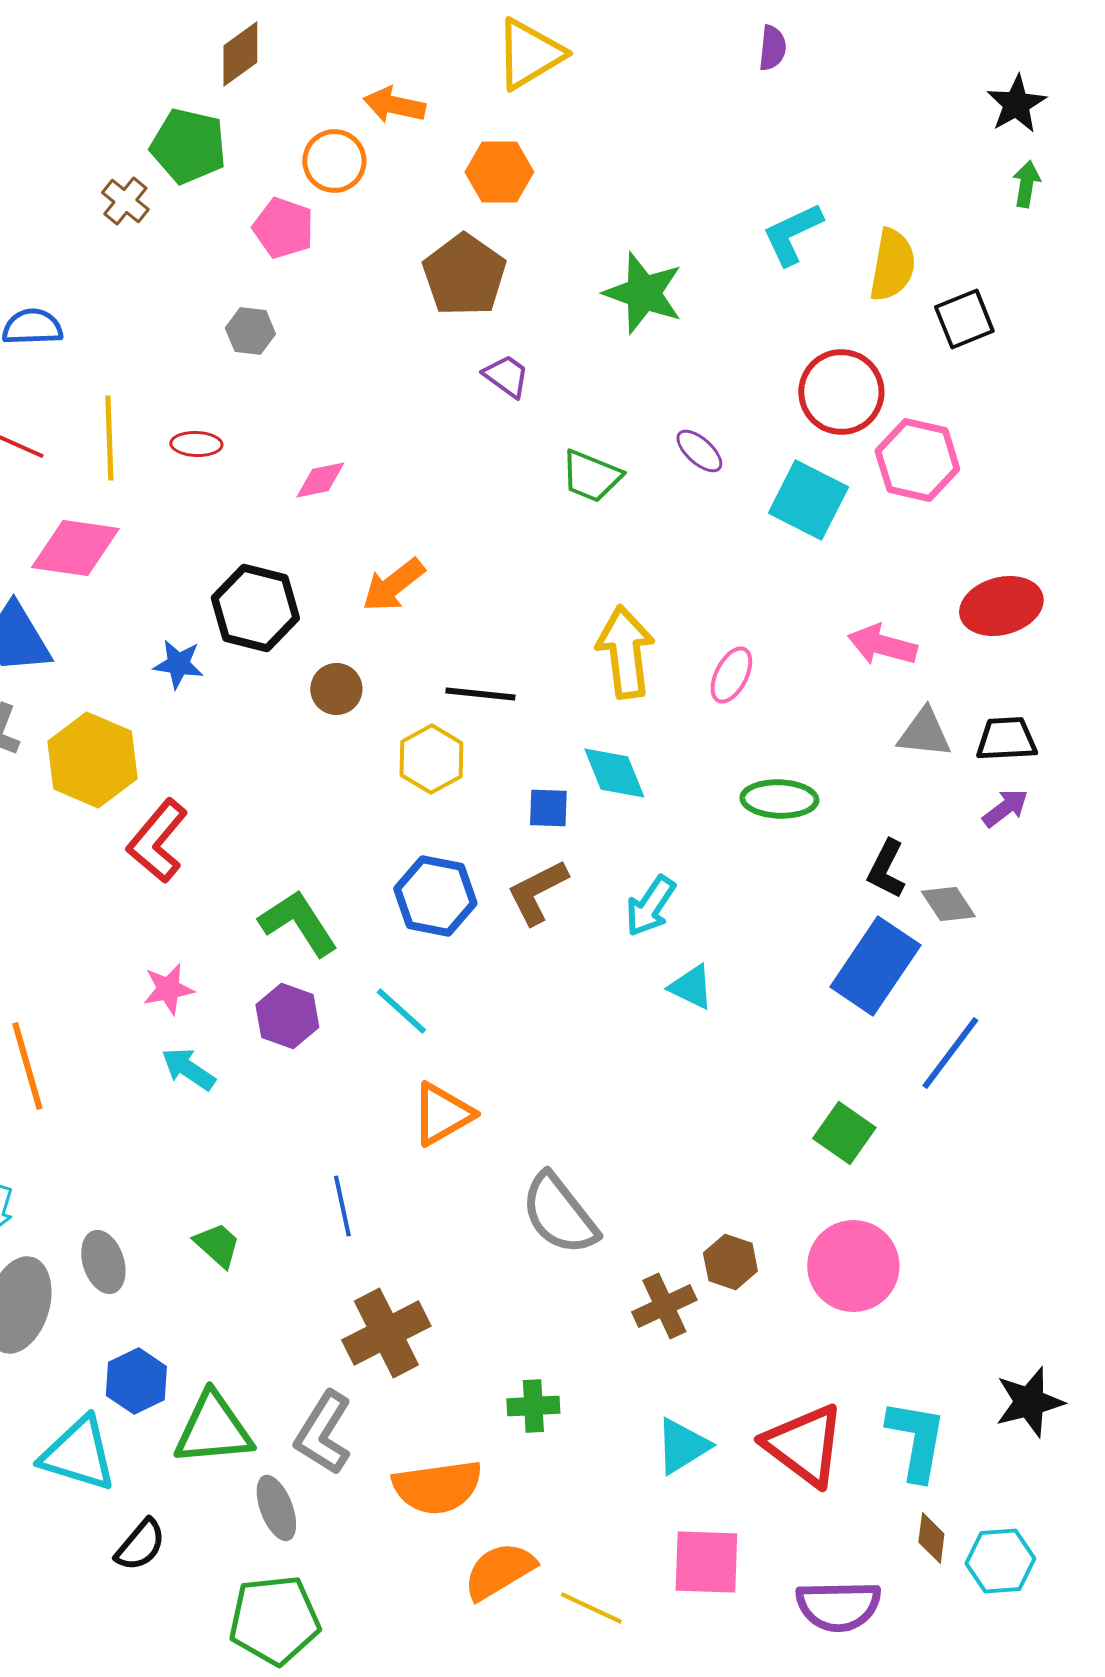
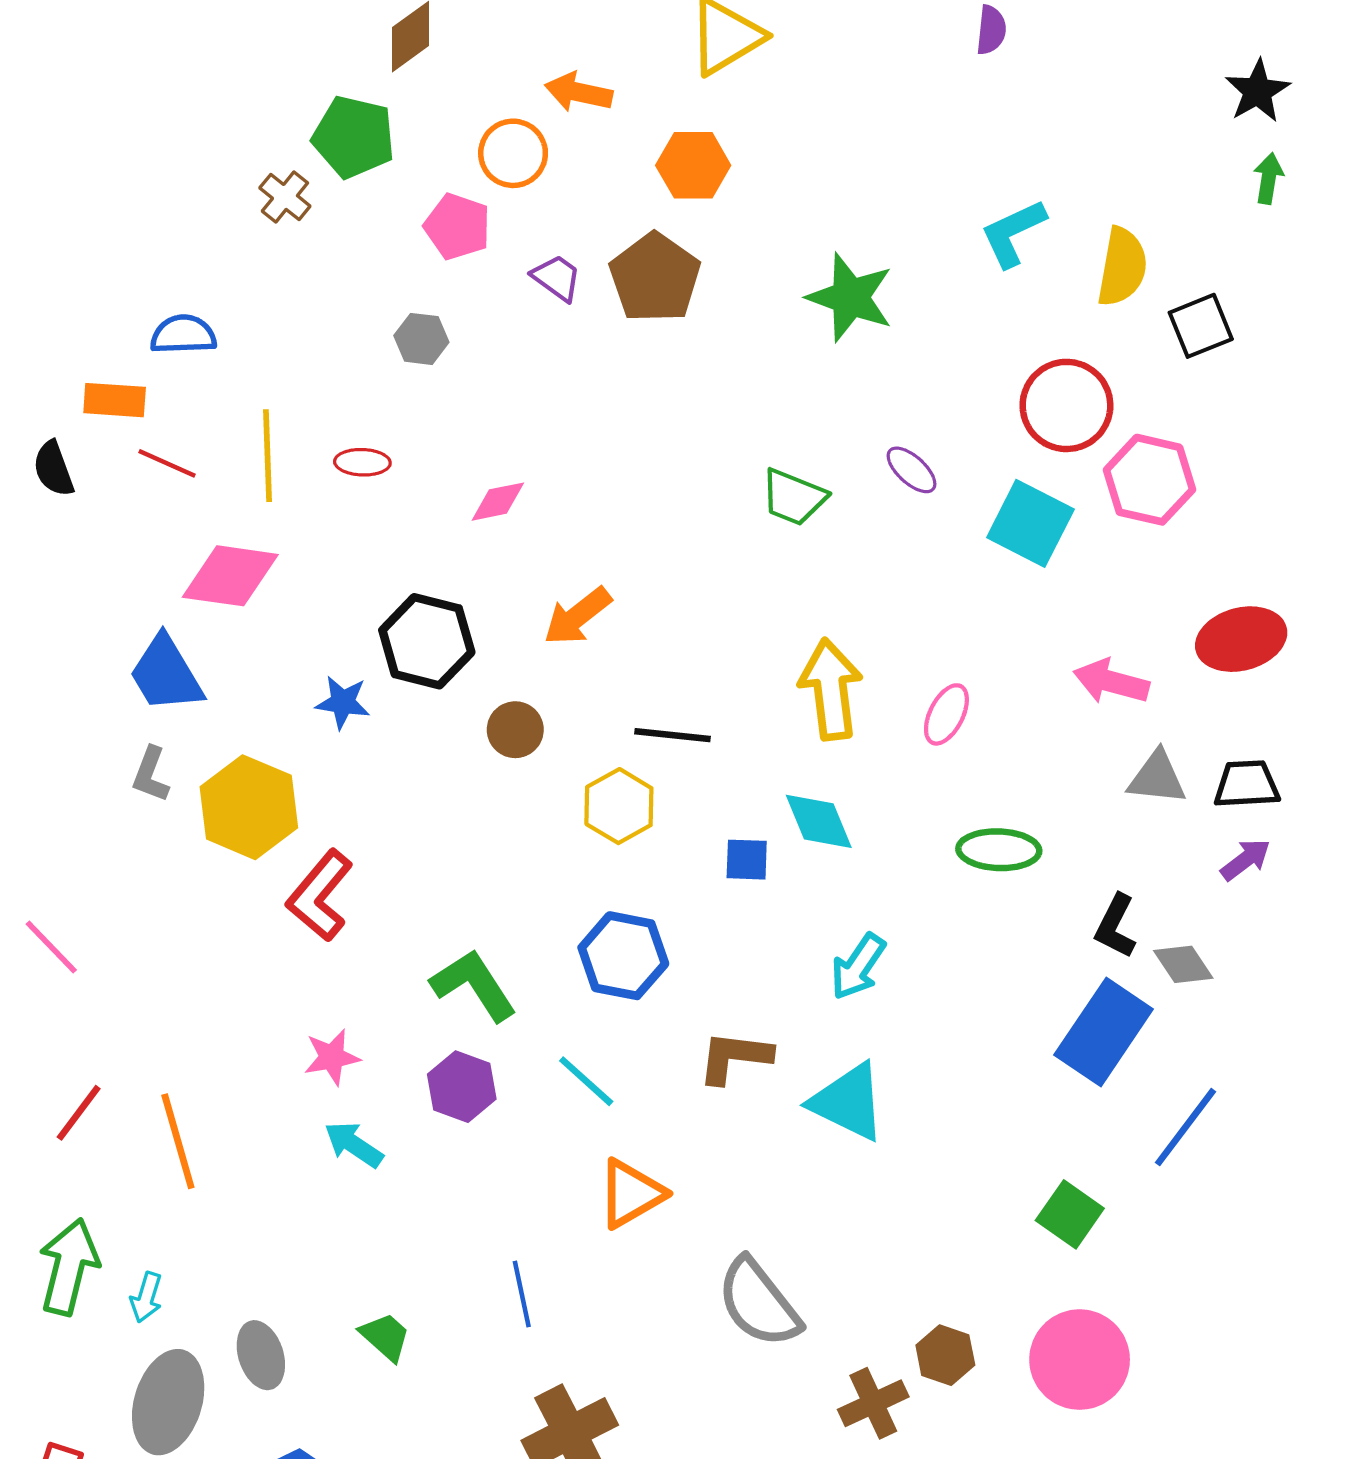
purple trapezoid: (506, 376) -> (557, 278), moved
brown L-shape: (537, 892) -> (735, 1057), moved, turned 34
cyan triangle: (691, 987) -> (848, 1102), moved, size x1.6

